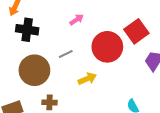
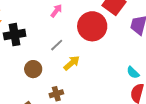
brown circle: (34, 70) -> (33, 69), size x0.6
yellow arrow: (87, 79) -> (72, 63), moved

